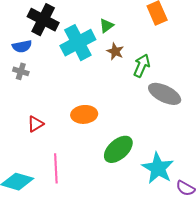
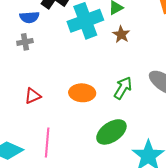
green arrow: (142, 66) -> (123, 88), moved
gray cross: (21, 71) -> (25, 42), turned -35

